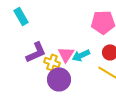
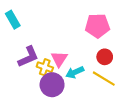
cyan arrow: (81, 55) -> (75, 72), moved

